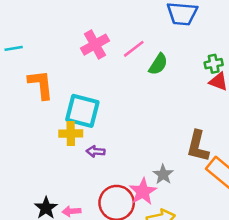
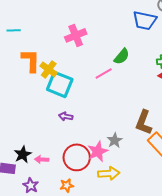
pink line: (134, 49) -> (104, 73), moved
yellow cross: (71, 133) -> (49, 69), moved, turned 30

